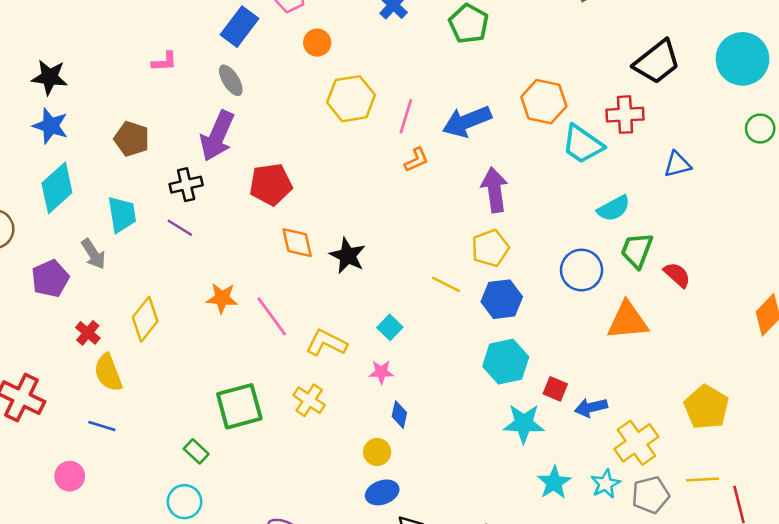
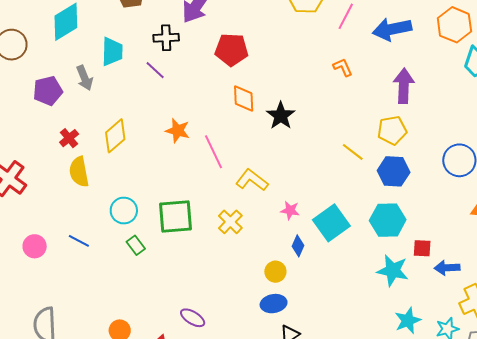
orange L-shape: (416, 160) -> (343, 67), moved, turned -100
cyan square: (390, 327) -> (331, 223), moved, size x1.8
red square: (555, 389) -> (422, 248), turned -30
blue line: (102, 426) -> (79, 241), moved
cyan circle: (184, 502) -> (124, 211), moved

